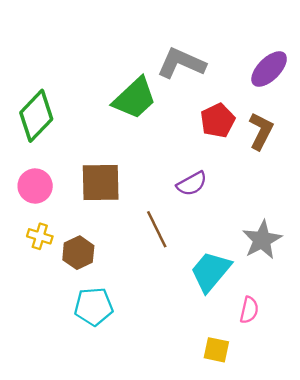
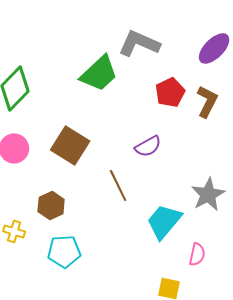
brown square: (101, 182) -> (70, 145), turned 33
yellow cross: (40, 236) -> (14, 231), moved

